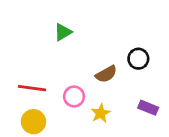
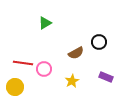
pink circle: (74, 96) -> (44, 69), moved
yellow circle: (33, 122) -> (15, 87), moved

